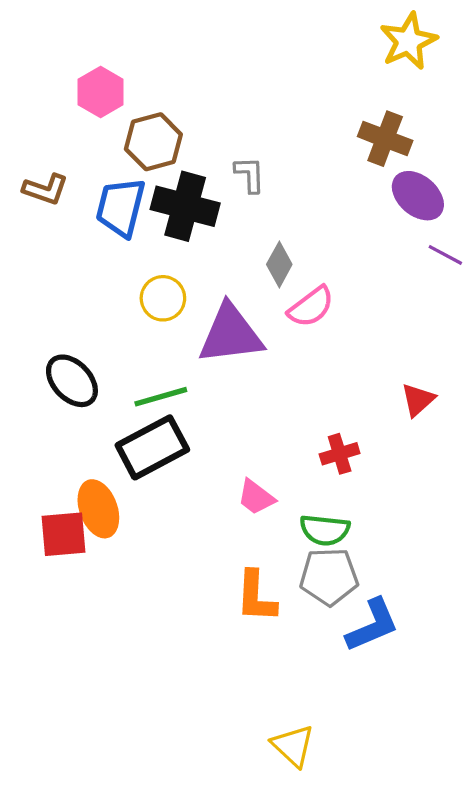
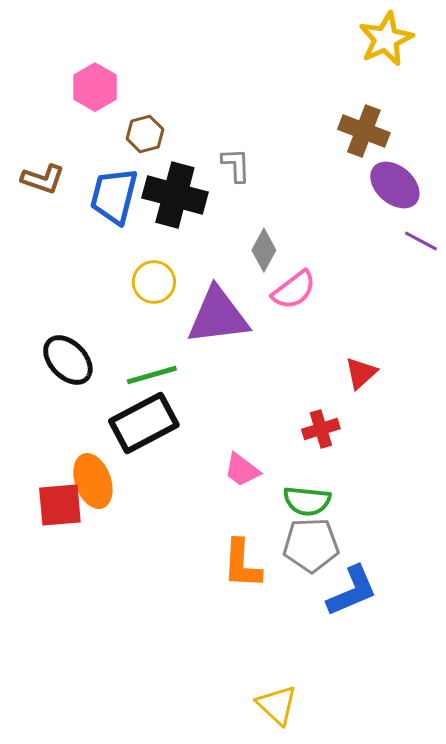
brown hexagon: (153, 142) -> (145, 134), size x0.7
red triangle: (418, 400) -> (361, 373), moved

